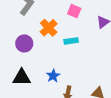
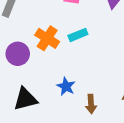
orange cross: (49, 28) -> (47, 38), moved

